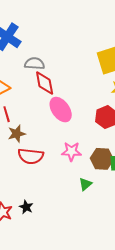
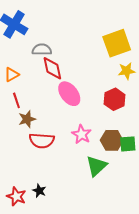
pink star: (71, 151) -> (82, 134), turned 30
green triangle: (85, 184) -> (97, 166), size x1.6

